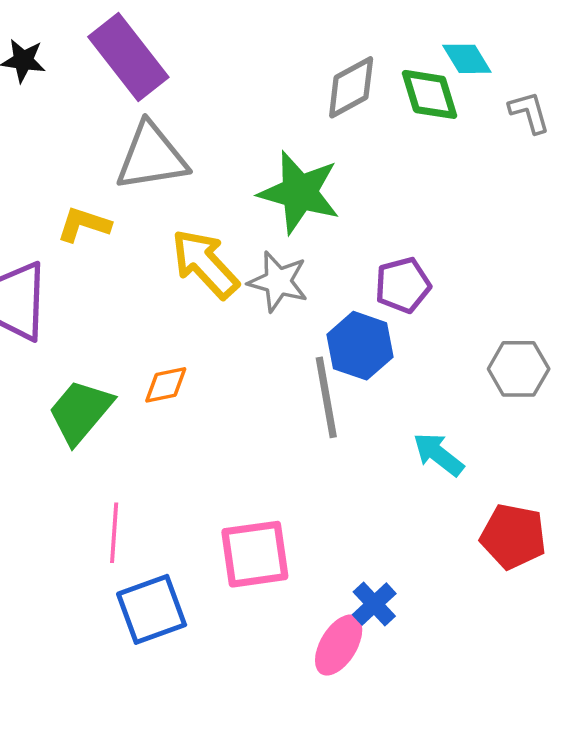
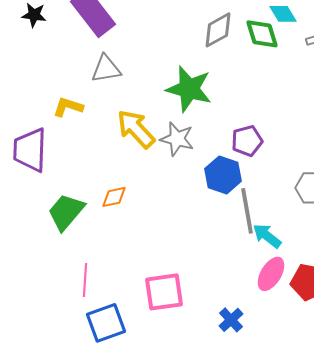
gray triangle: (152, 157) -> (106, 69), size x0.7
gray line: (326, 397) -> (247, 211), moved
pink ellipse: (339, 645) -> (271, 274), moved

